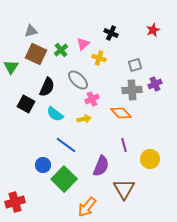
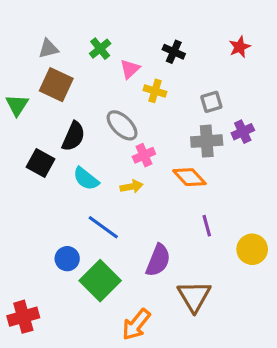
green cross: (61, 50) -> (100, 49), moved
purple line: (124, 145) -> (207, 226), moved
yellow circle: (150, 159) -> (252, 249), moved

